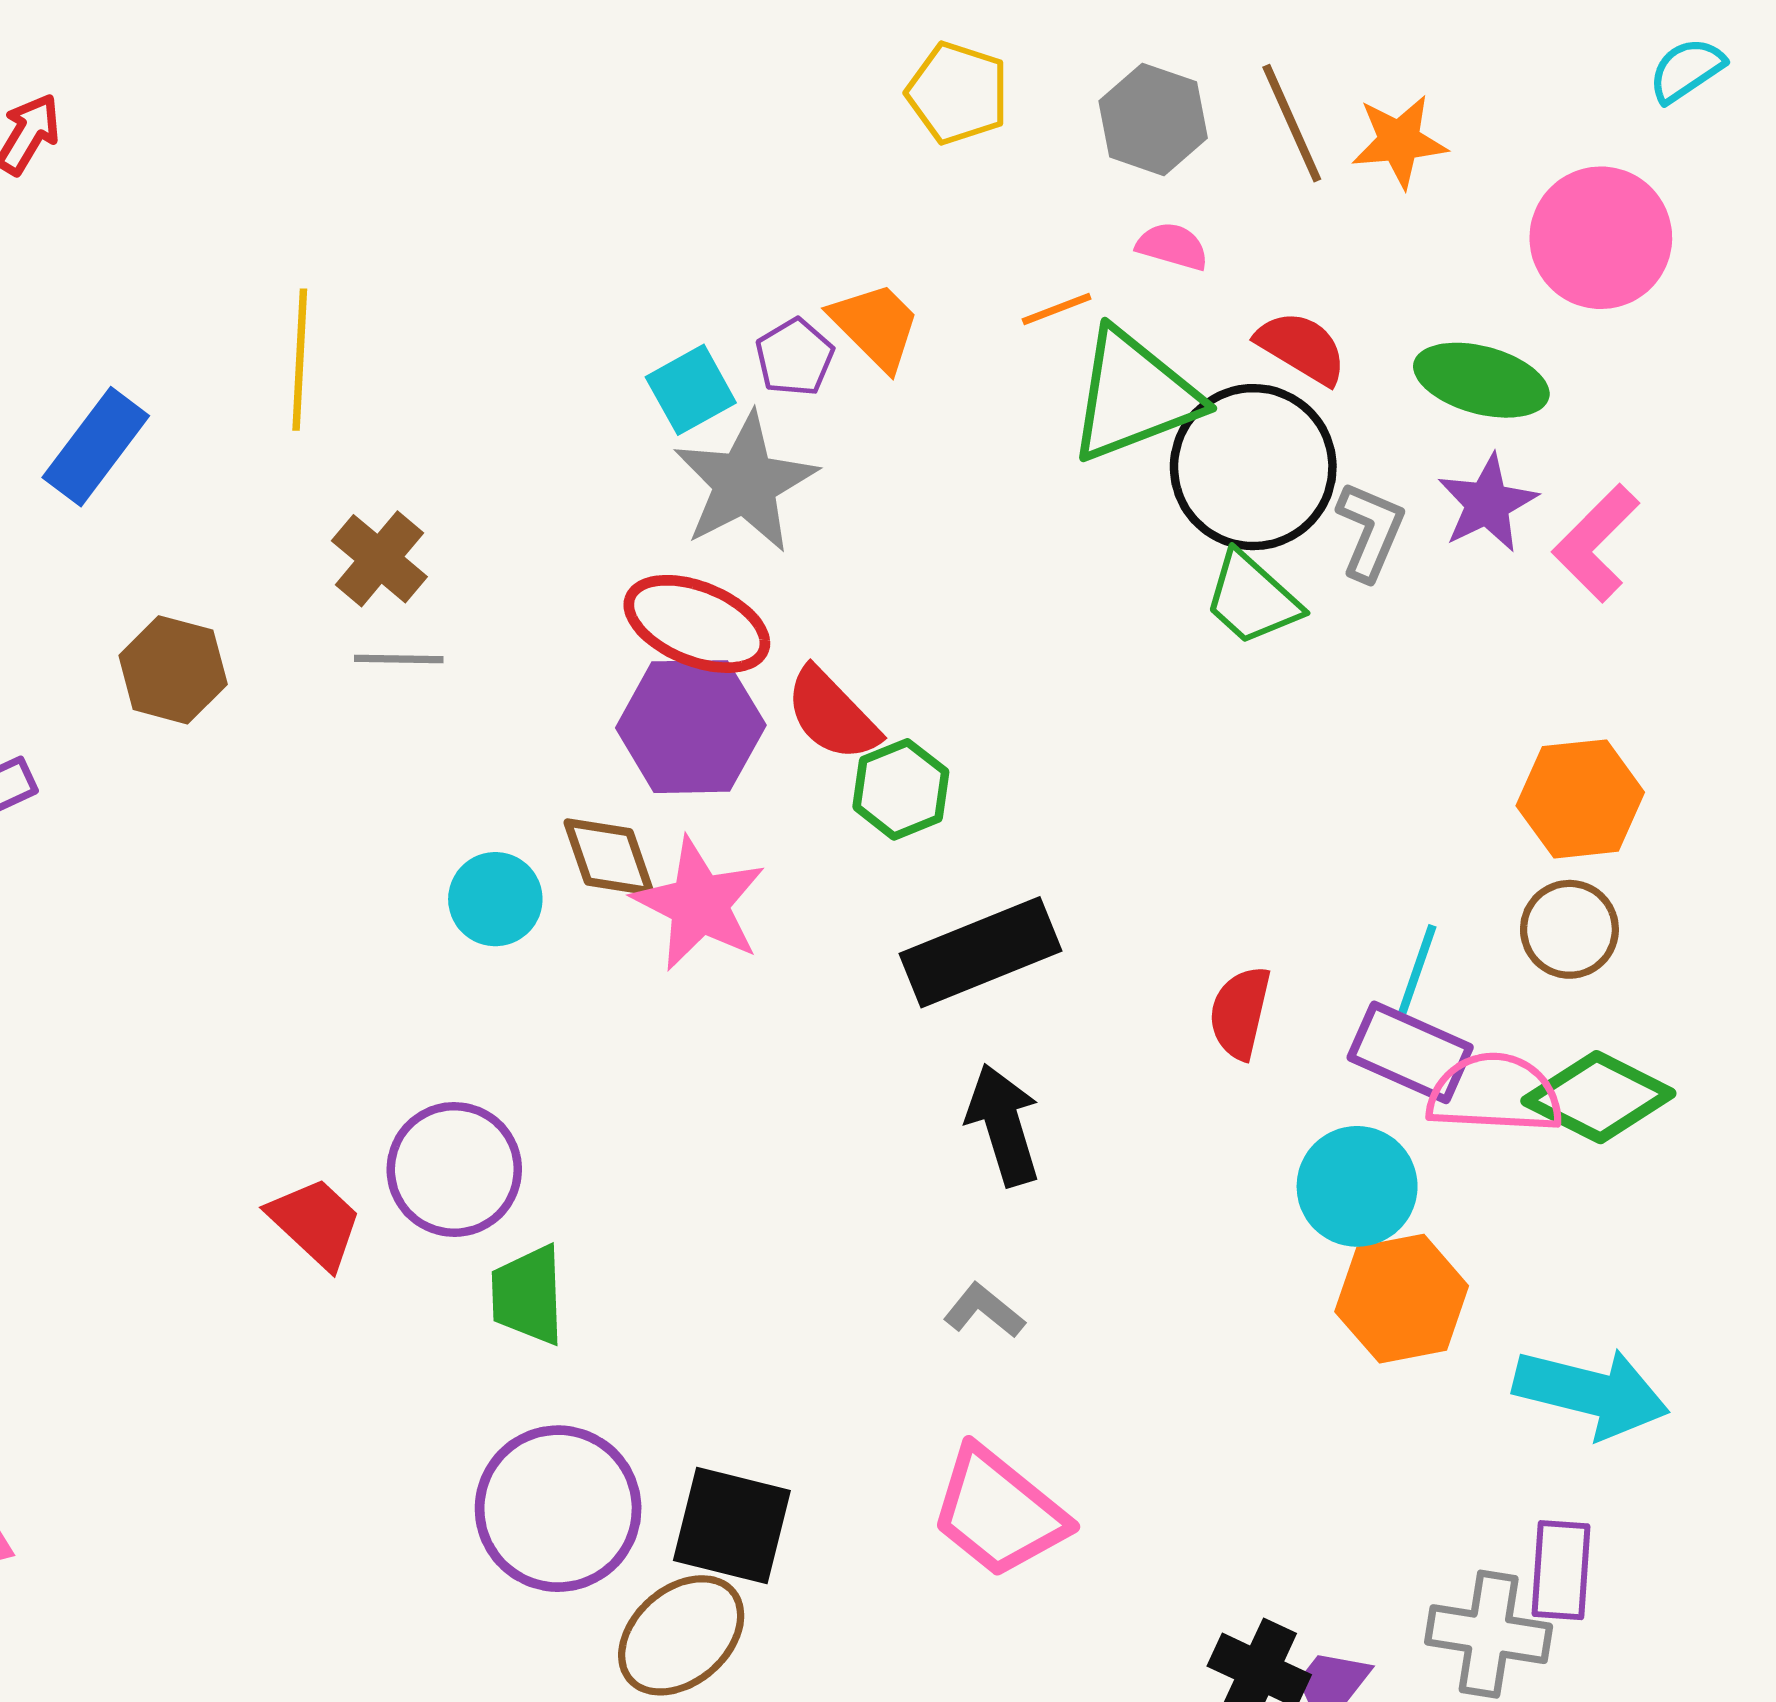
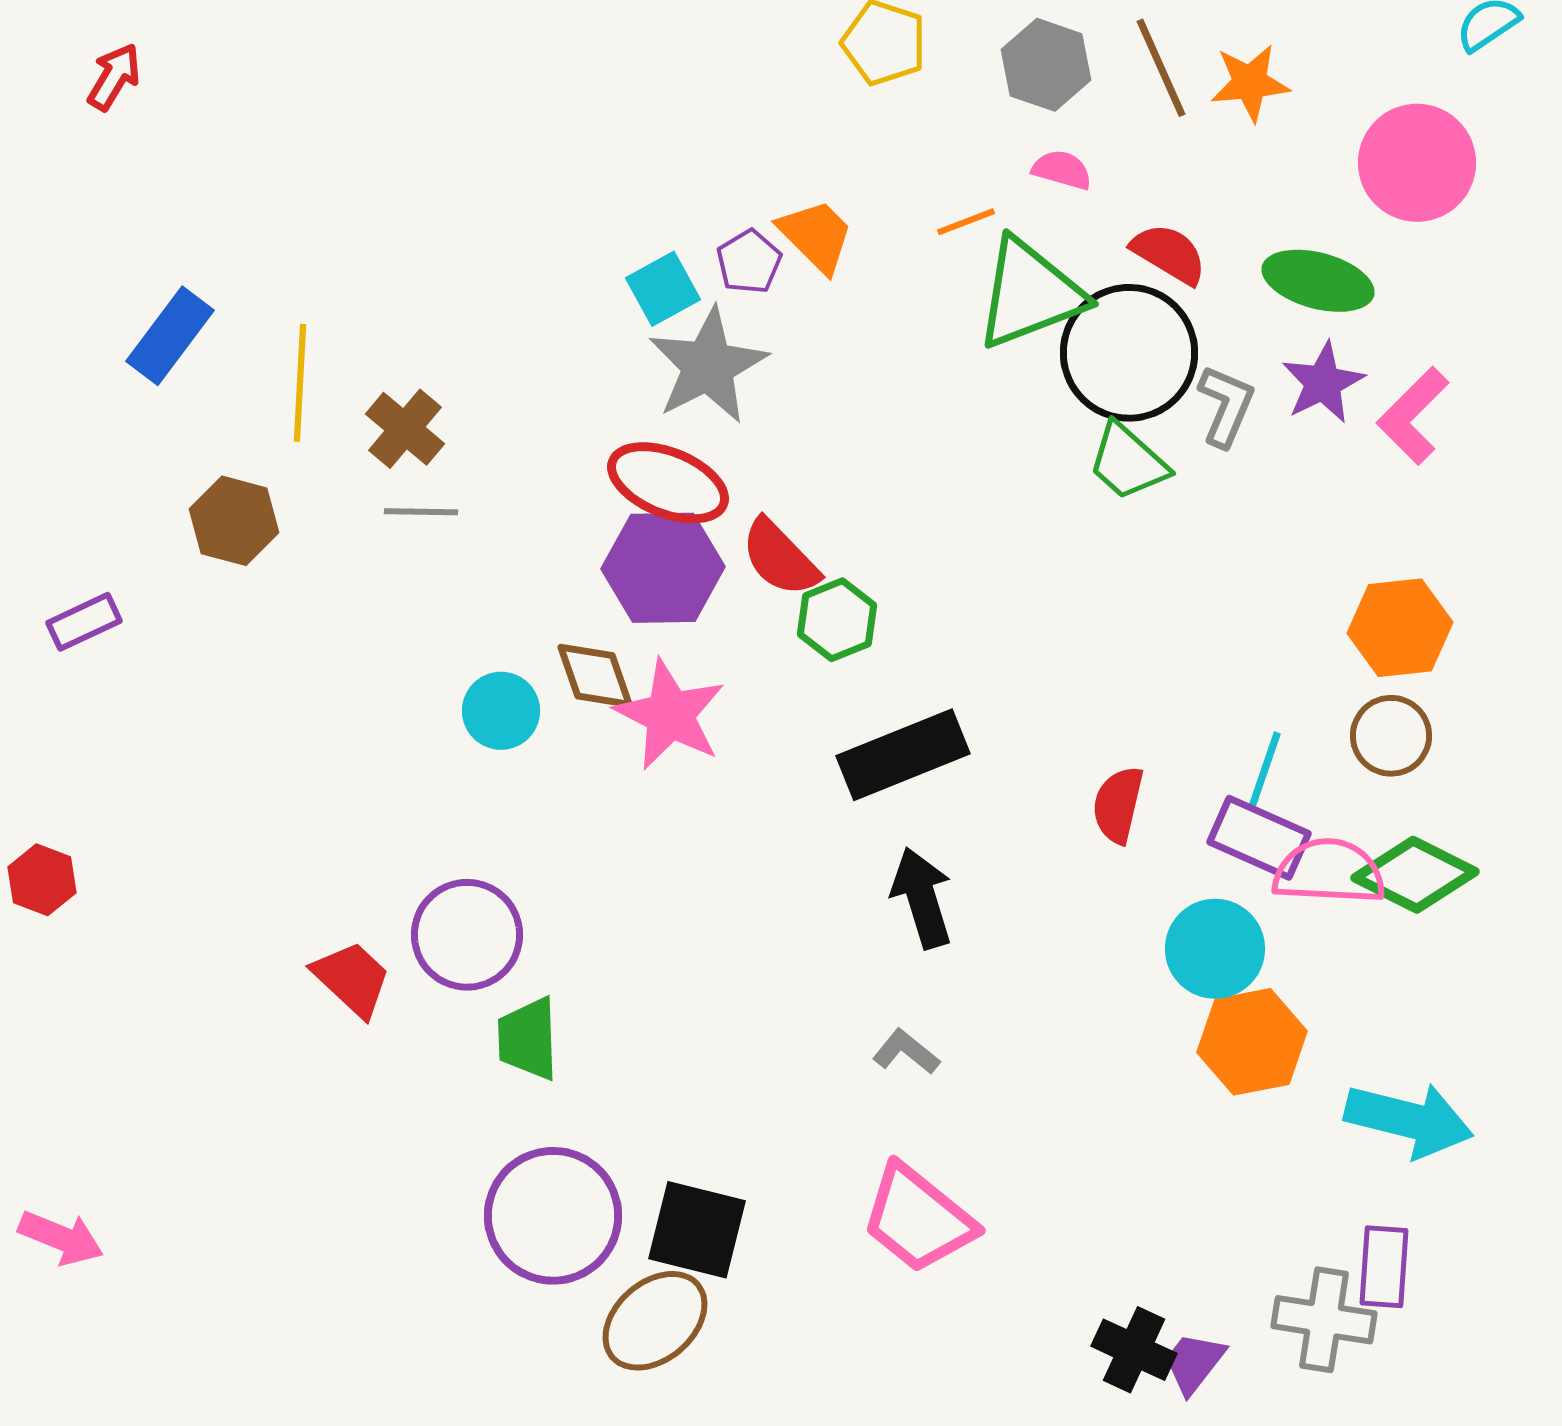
yellow line: (300, 360) -> (300, 383), moved

